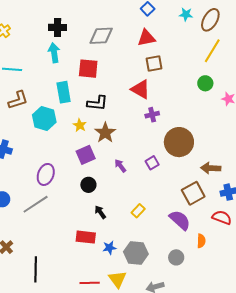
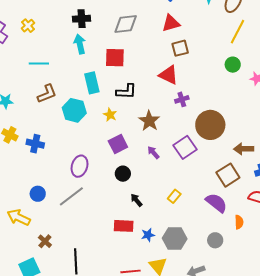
brown star: (105, 133) -> (149, 121), moved
purple square: (152, 163) -> (185, 147), size x1.6

